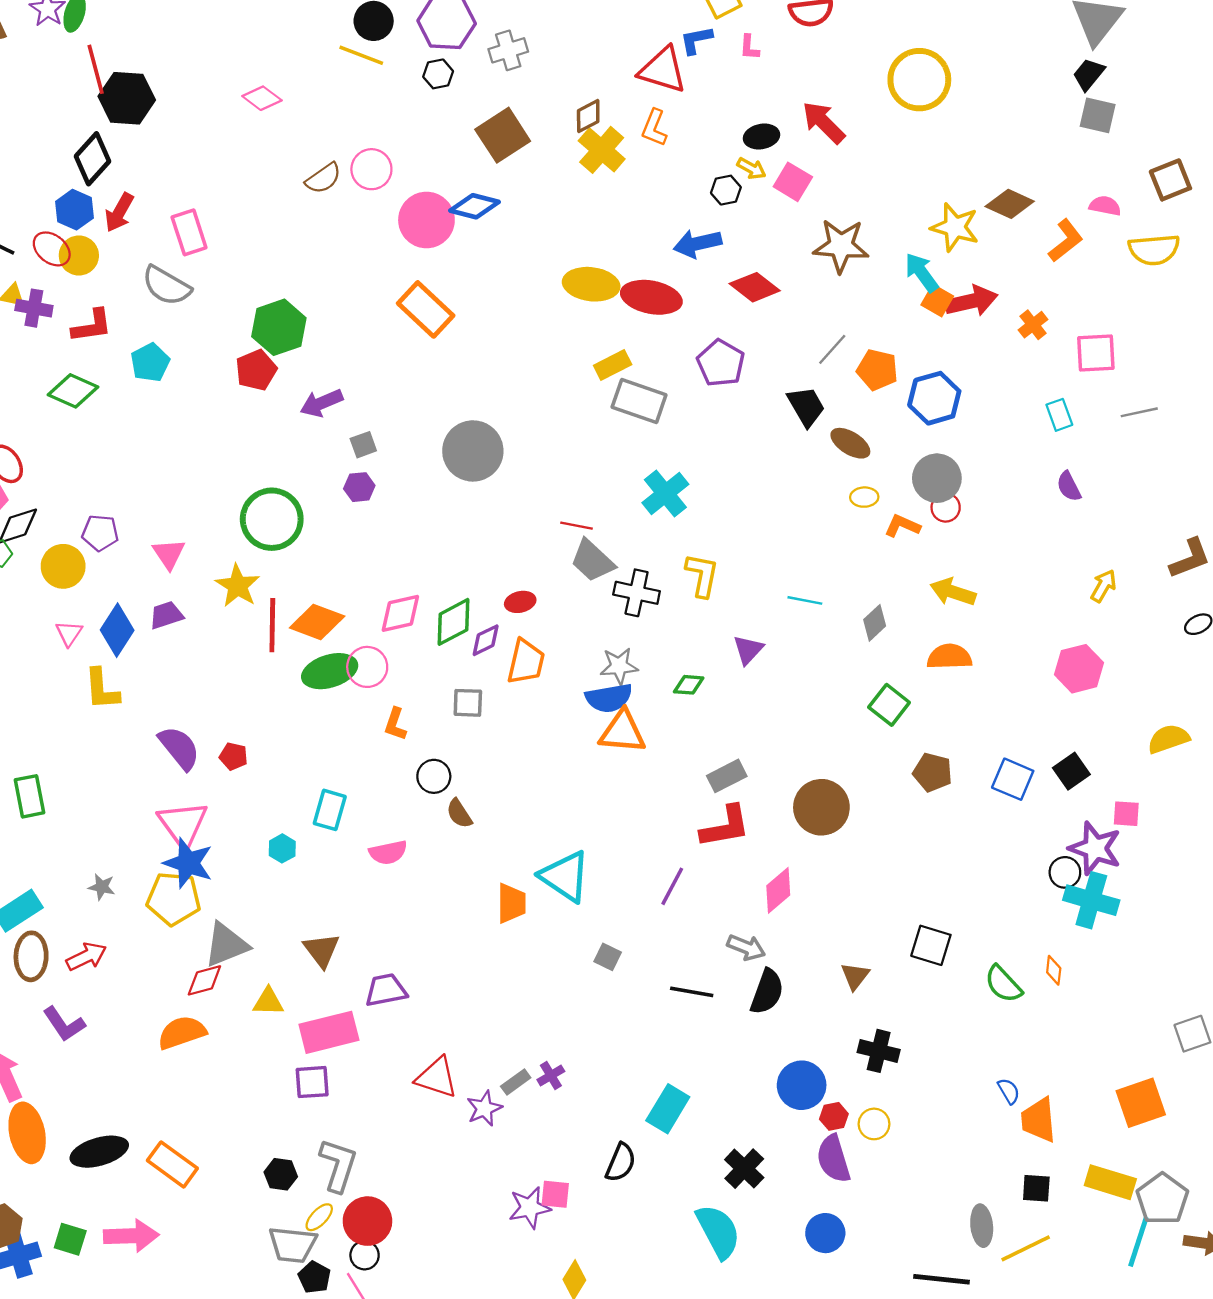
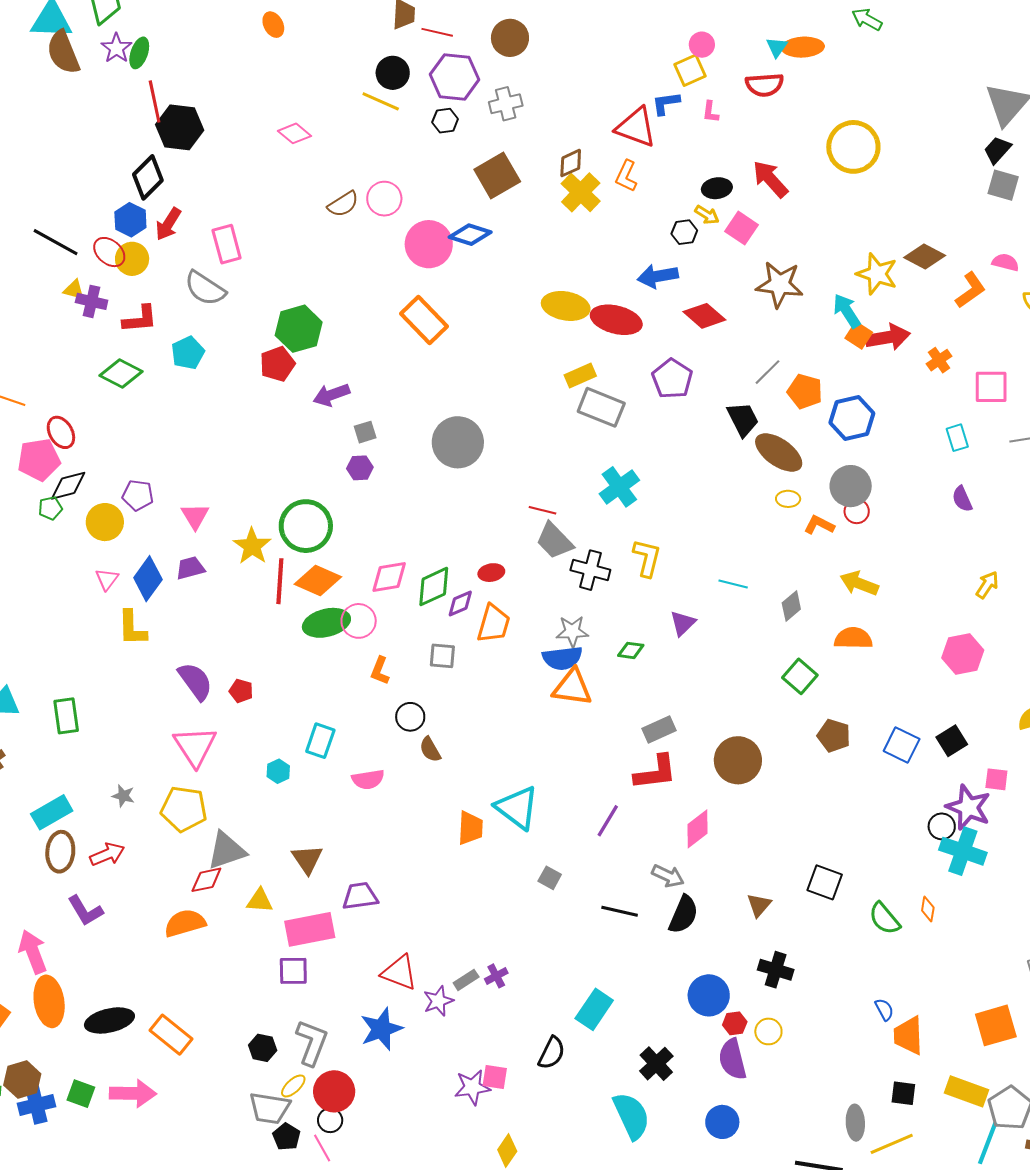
brown ellipse: (850, 443) -> (779, 453), size x1.4
green circle: (272, 519) -> (306, 526), moved
blue star: (188, 863) -> (381, 1029), moved, turned 30

